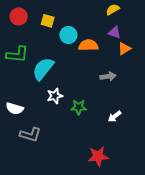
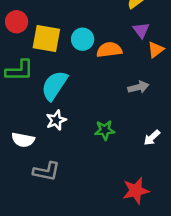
yellow square: (48, 21) -> (46, 39), moved, size x1.6
purple triangle: (114, 32) -> (141, 30), turned 40
white star: (55, 96) -> (56, 120), moved

